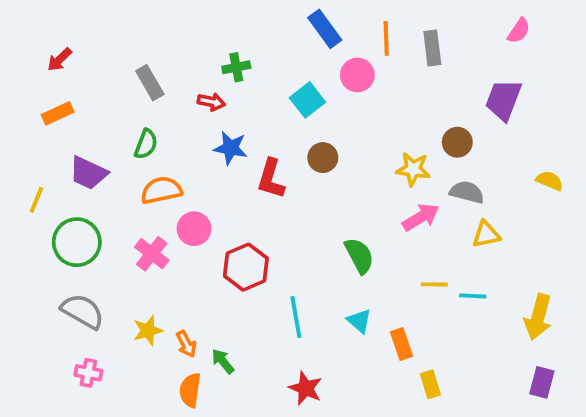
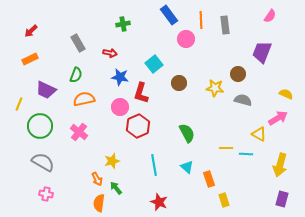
green cross: (236, 67) -> (123, 24), moved
cyan square: (307, 100) -> (154, 64), moved
brown circle: (323, 158) -> (179, 83), moved
pink arrow: (421, 217) -> (278, 118), moved
pink circle: (194, 229) -> (120, 107), moved
yellow triangle: (486, 234) -> (259, 134), moved, turned 42
red hexagon: (246, 267) -> (138, 126), moved
yellow star: (148, 331) -> (112, 161), moved

